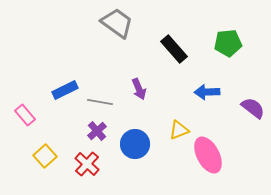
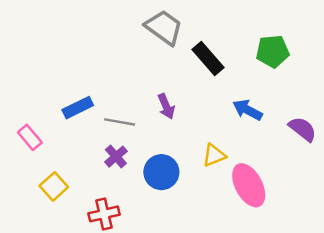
gray trapezoid: (117, 23) -> (164, 27), moved
blue arrow: (207, 92) -> (248, 110), turned 30
red cross: (87, 164) -> (104, 214), moved, turned 35

